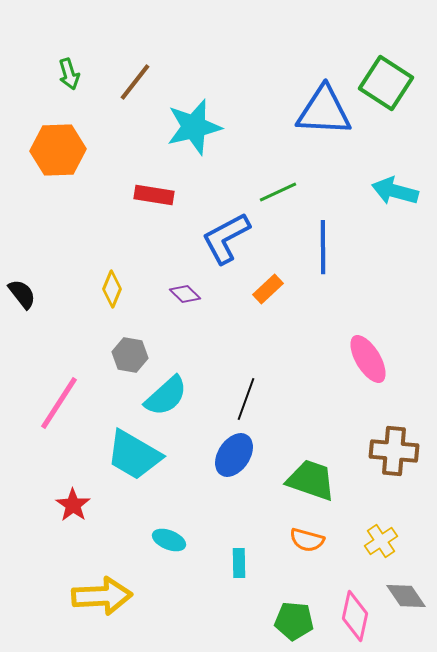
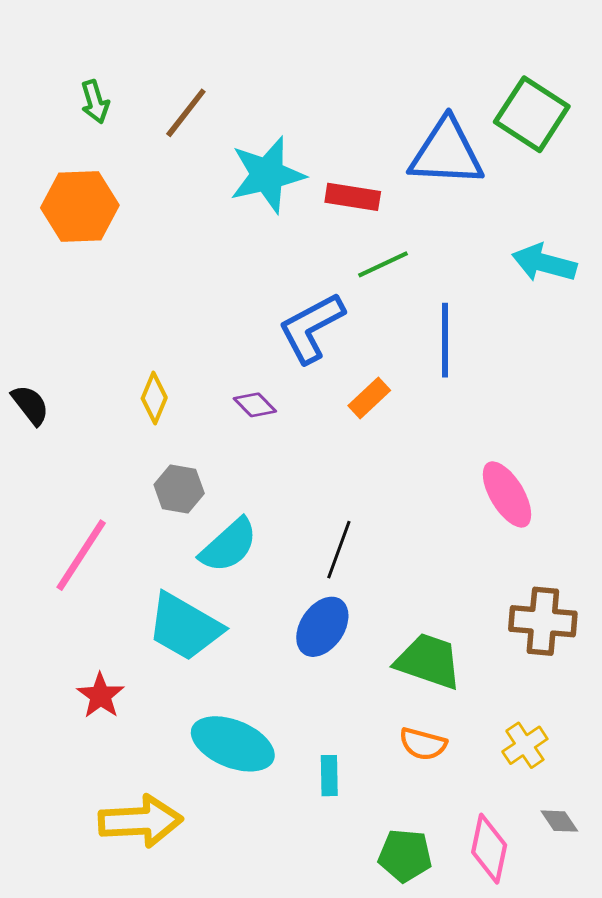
red rectangle: (154, 195) -> (353, 197), moved
cyan ellipse: (169, 540) -> (233, 744), size x1.8
gray diamond: (406, 596) -> (559, 821), size x0.7

